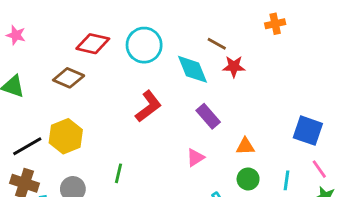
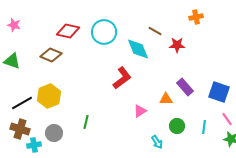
red star: (234, 66) -> (177, 45), moved
red L-shape: (148, 106) -> (122, 78), moved
purple rectangle: (208, 116) -> (185, 87), moved
orange triangle: (245, 146) -> (166, 99), moved

